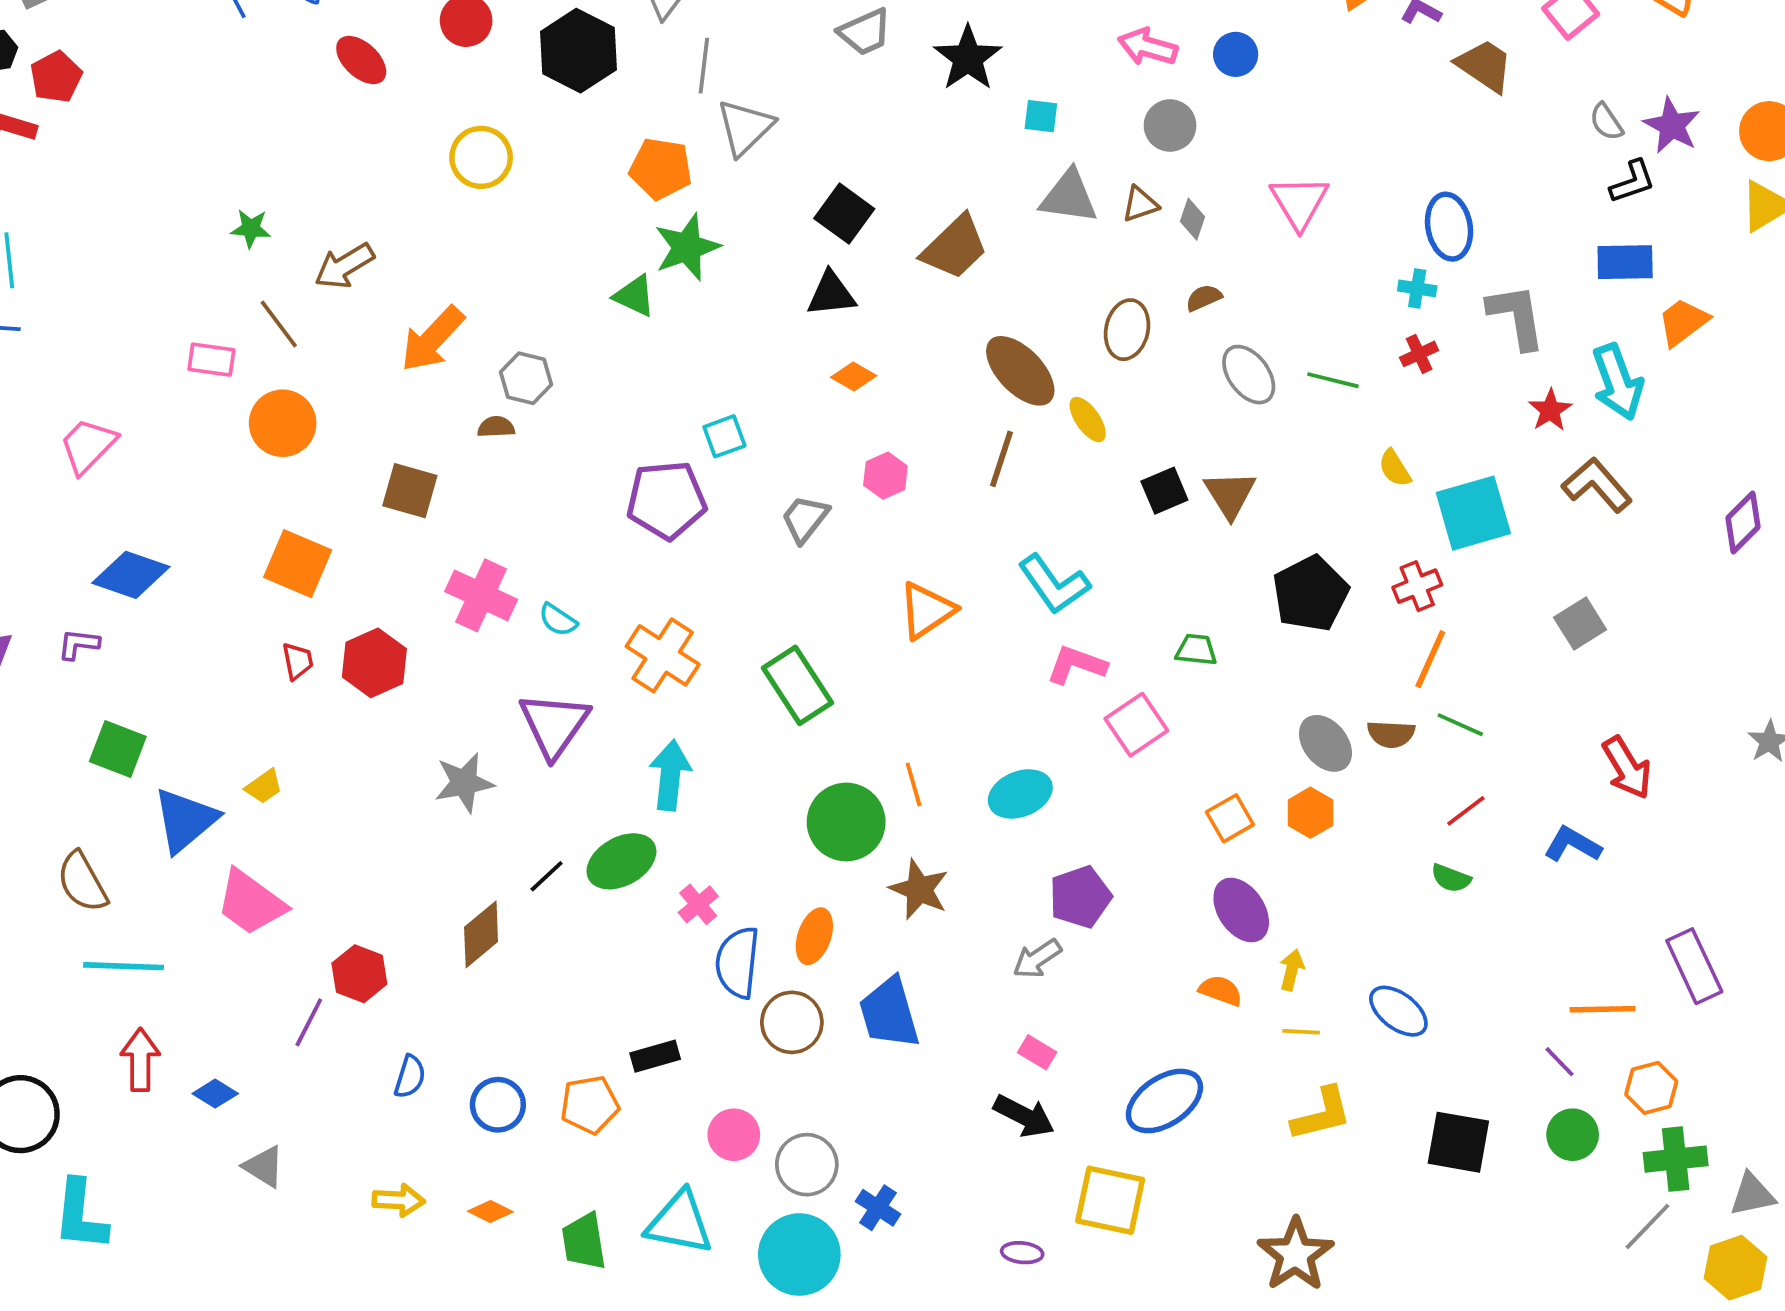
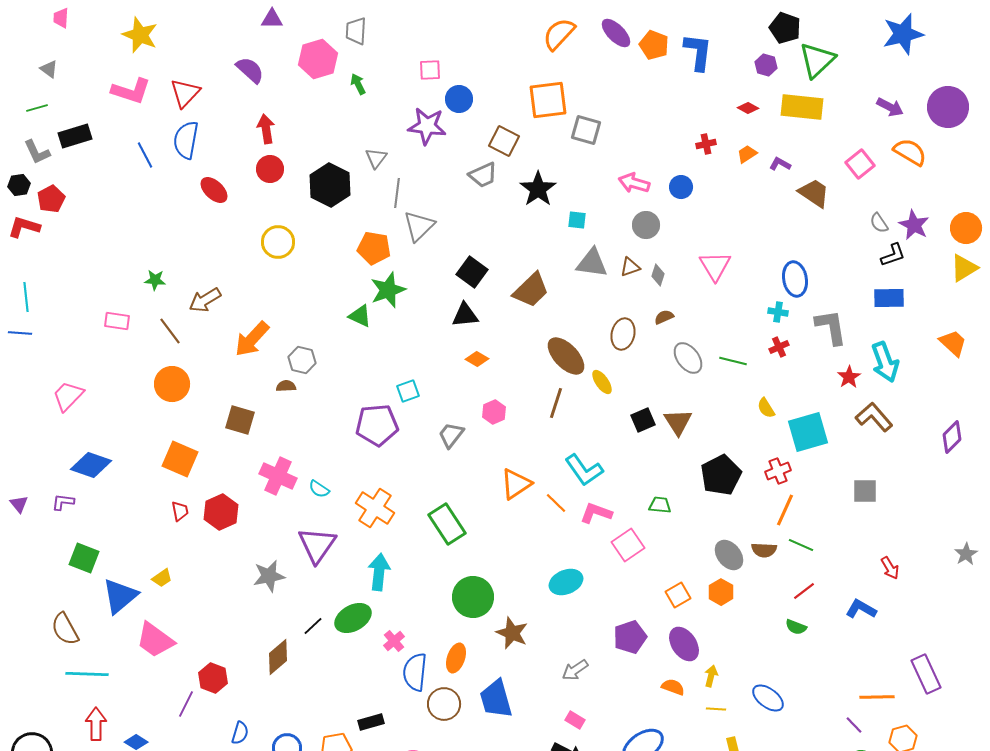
orange trapezoid: (1683, 322) -> (953, 343), moved, turned 80
pink rectangle: (211, 360) -> (117, 321), moved
gray square: (1580, 624) -> (865, 491), turned 32
red arrow: (1627, 768) -> (890, 568), size x0.7
orange line: (914, 785) -> (556, 503), moved, turned -30
purple pentagon: (1080, 897) -> (630, 637), moved

